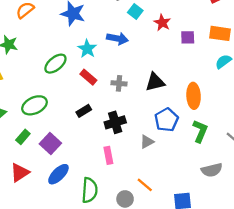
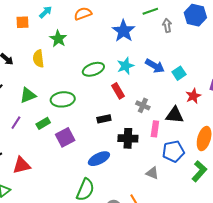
cyan square: (135, 12) -> (179, 73), moved
red star: (162, 23) -> (193, 96), moved
gray triangle: (147, 142) -> (152, 173), moved, turned 32
pink rectangle: (108, 155) -> (155, 129), moved
red triangle: (20, 173) -> (22, 165), moved
blue ellipse: (58, 174) -> (99, 159), moved

